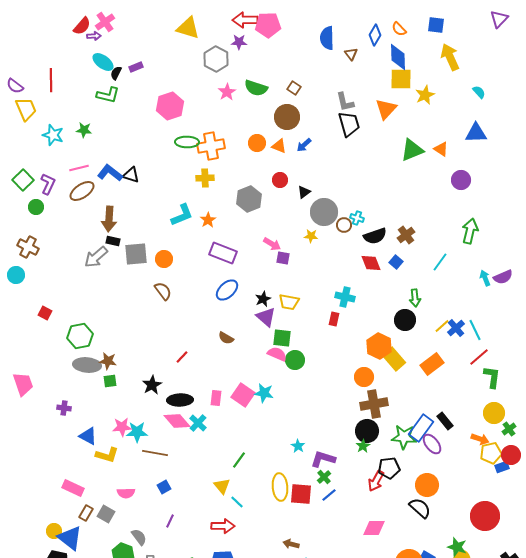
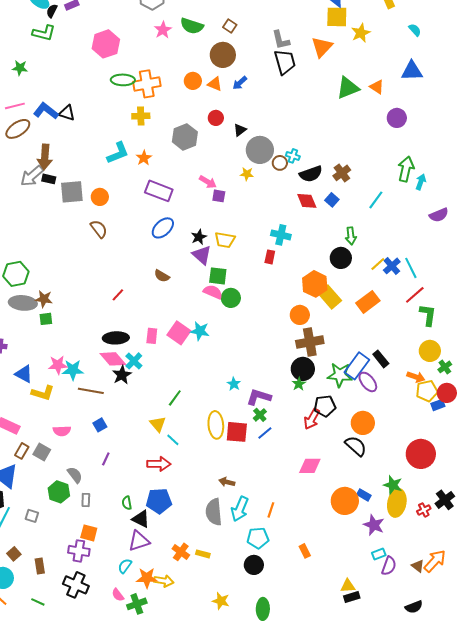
gray arrow: (96, 257) -> (32, 176), moved
cyan arrow: (485, 278) -> (421, 182), moved, turned 42
black star: (152, 385) -> (122, 375), moved

